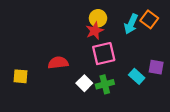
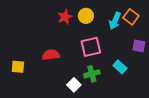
red star: (95, 31) -> (65, 17), moved
purple square: (156, 67) -> (139, 46), moved
white square: (84, 83) -> (74, 85), moved

